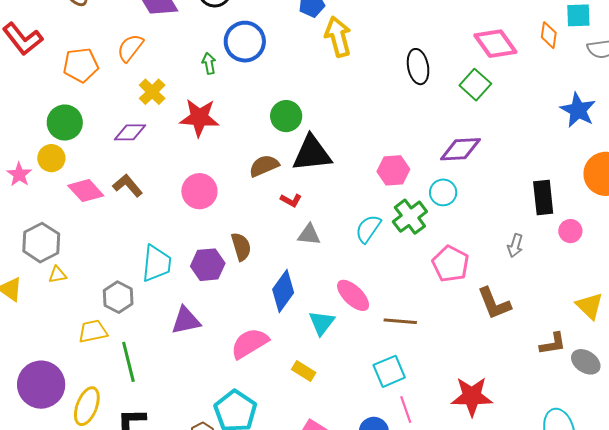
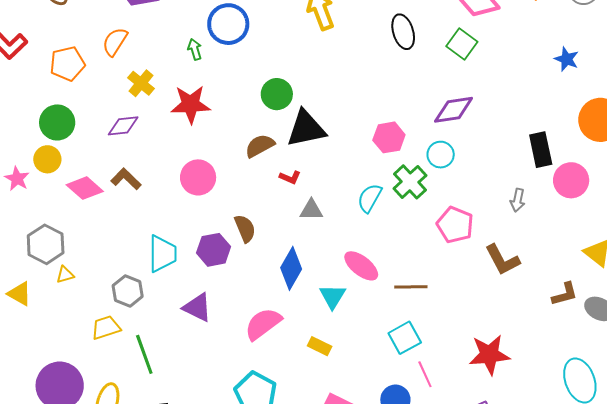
blue star: (578, 110) -> (567, 59), size x0.7
pink circle: (570, 231) -> (571, 180), size x1.5
purple triangle: (186, 320) -> (197, 307), turned 44

